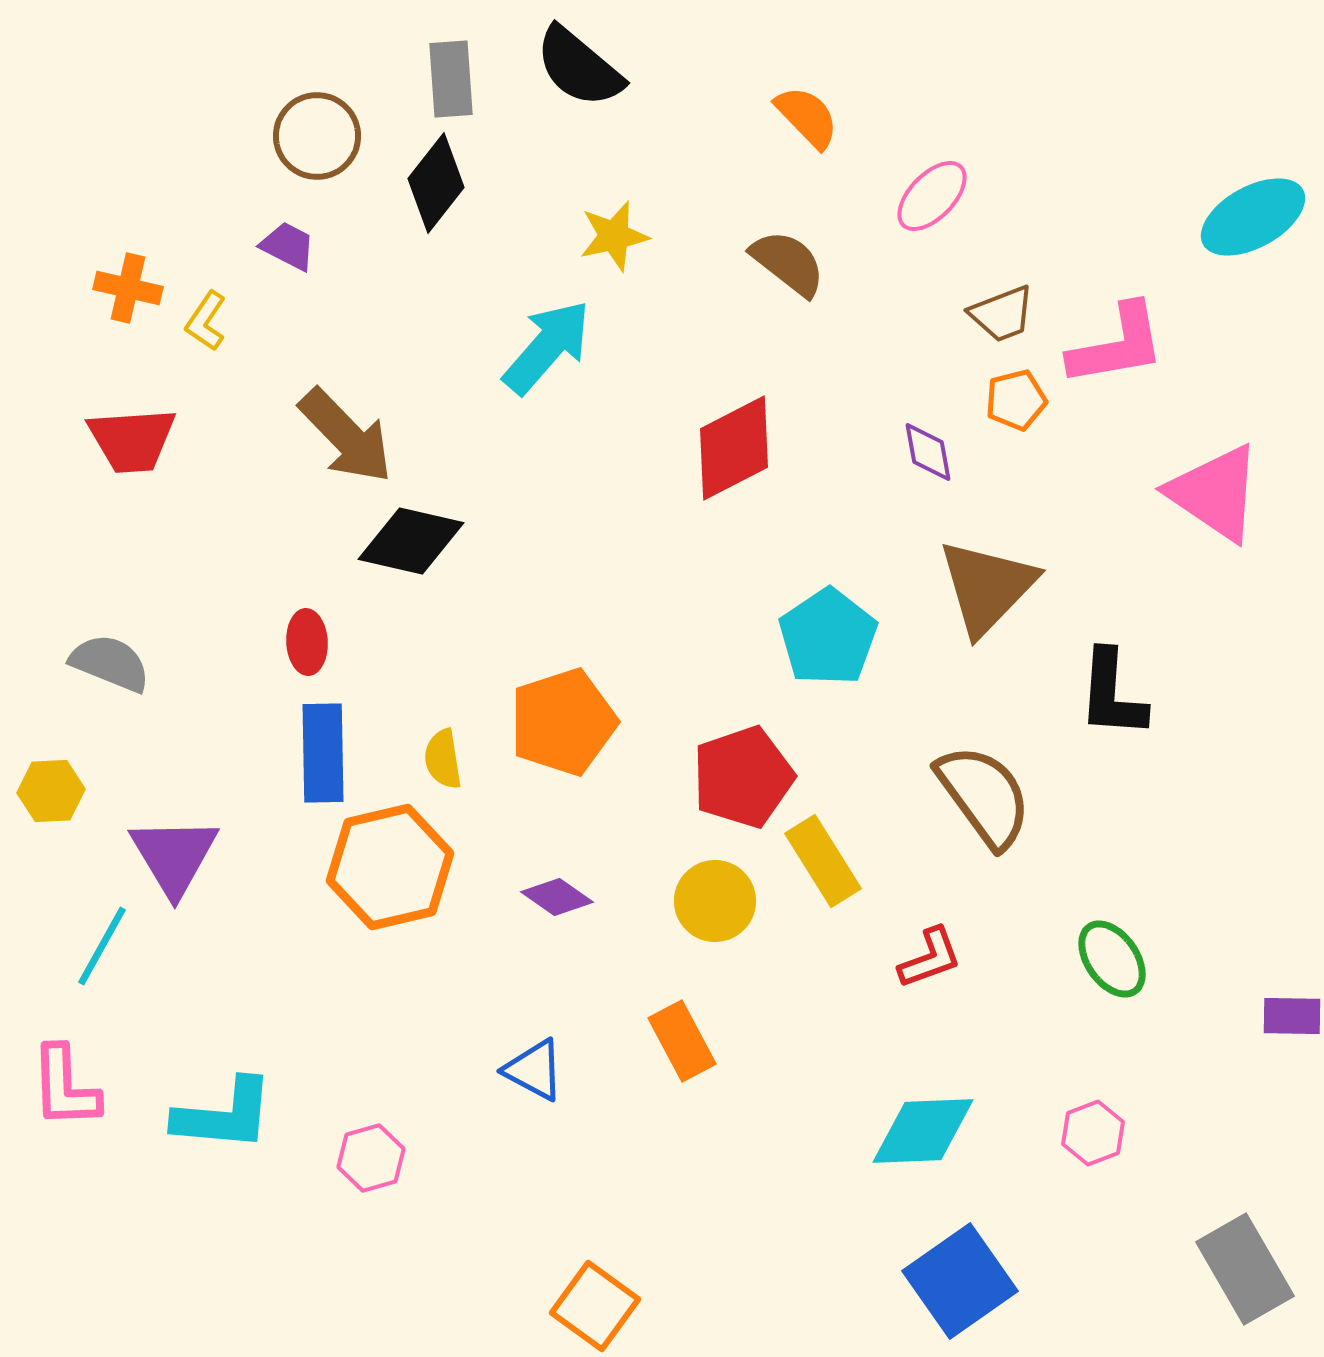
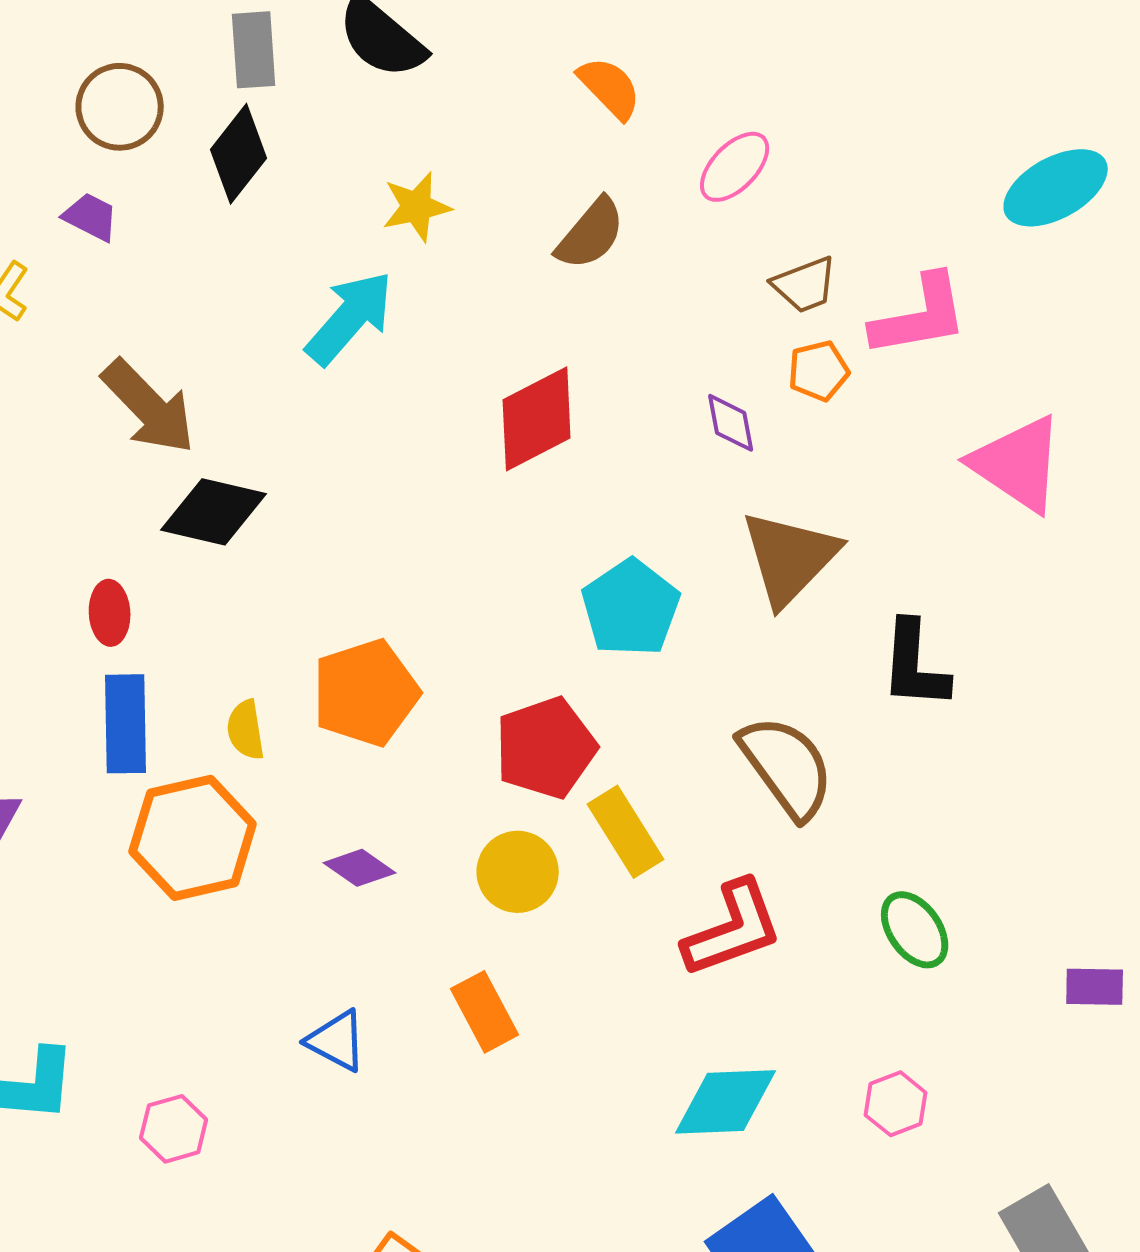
brown semicircle: (788, 263) -> (591, 234), turned 92
red L-shape: (930, 958) -> (733, 929), size x1.6

